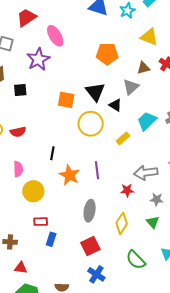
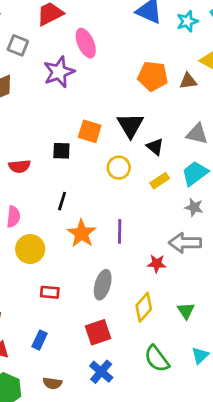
brown triangle: (143, 68) -> (188, 81), moved
gray triangle: (131, 87) -> (197, 134), moved, turned 48
black square: (20, 90) -> (61, 151), moved
yellow circle: (91, 124) -> (119, 168), size x0.7
yellow rectangle: (123, 138) -> (160, 181), moved
gray star: (157, 199) -> (194, 207), moved
red rectangle: (41, 222) -> (50, 292), moved
blue rectangle: (51, 239) -> (40, 340), moved

